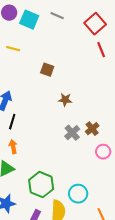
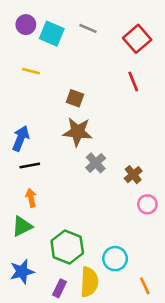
red line: (101, 50) -> (133, 81), moved
brown star: (65, 100) -> (78, 132), moved, size x1.6
black line: (12, 122) -> (30, 166), turned 63
gray cross: (72, 133) -> (96, 163), moved

